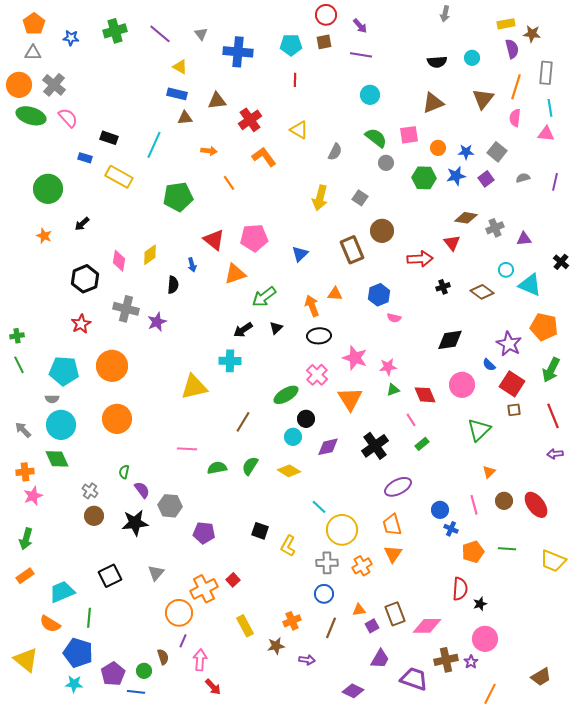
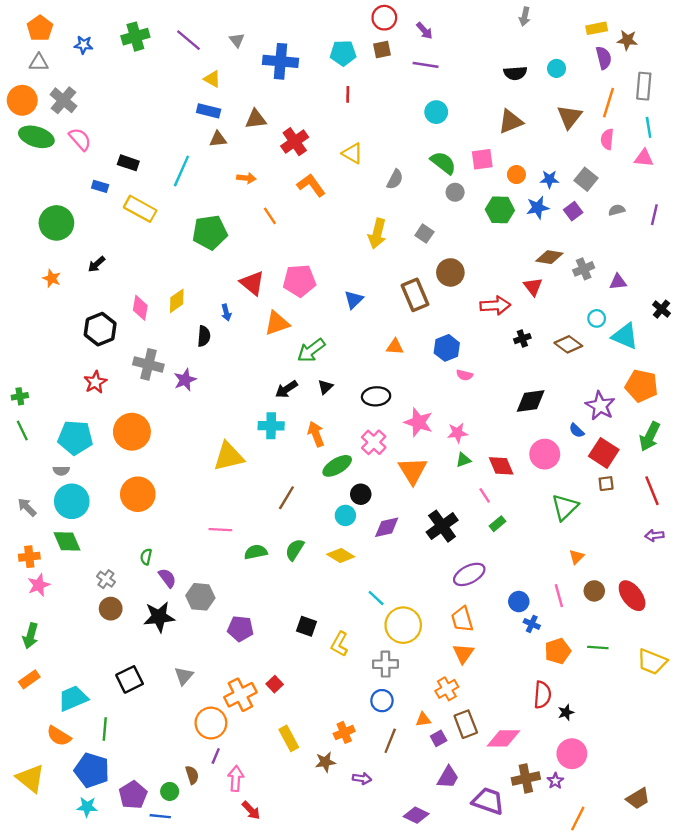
orange arrow: (312, 306) -> (316, 434), moved
orange cross: (362, 566) -> (447, 689), moved

